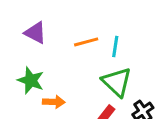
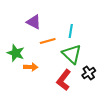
purple triangle: (35, 33) -> (34, 22), moved
orange line: (86, 42) -> (48, 41), moved

